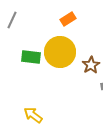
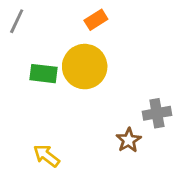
brown star: (91, 65) -> (129, 140), moved

